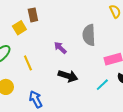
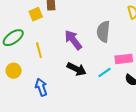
purple arrow: (60, 48) -> (73, 40), size x1.5
cyan line: (102, 85) -> (105, 73), moved

